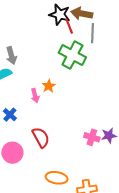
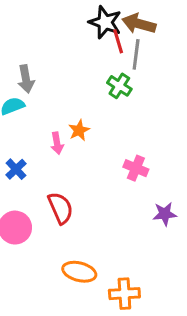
gray line: (93, 33) -> (136, 54), moved
green cross: (72, 55) -> (119, 86), size x0.6
pink cross: (92, 137) -> (136, 168), moved

